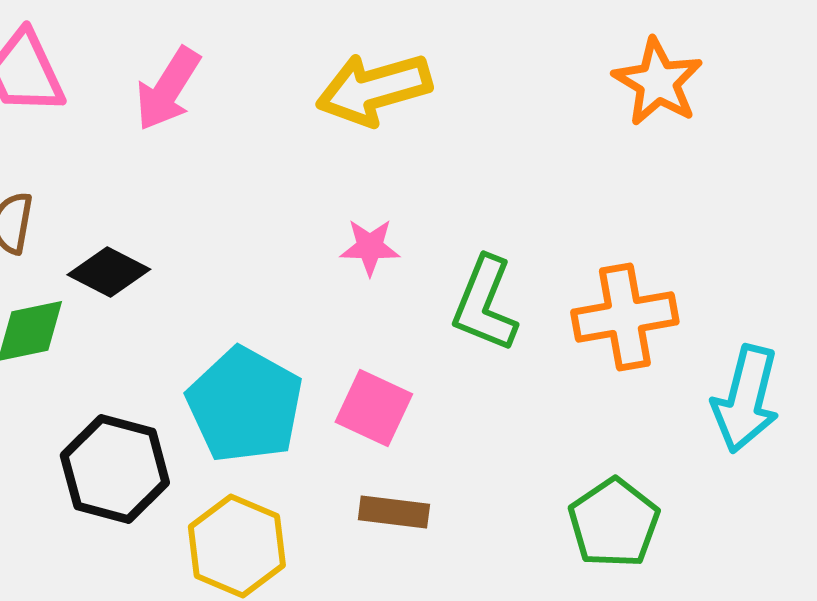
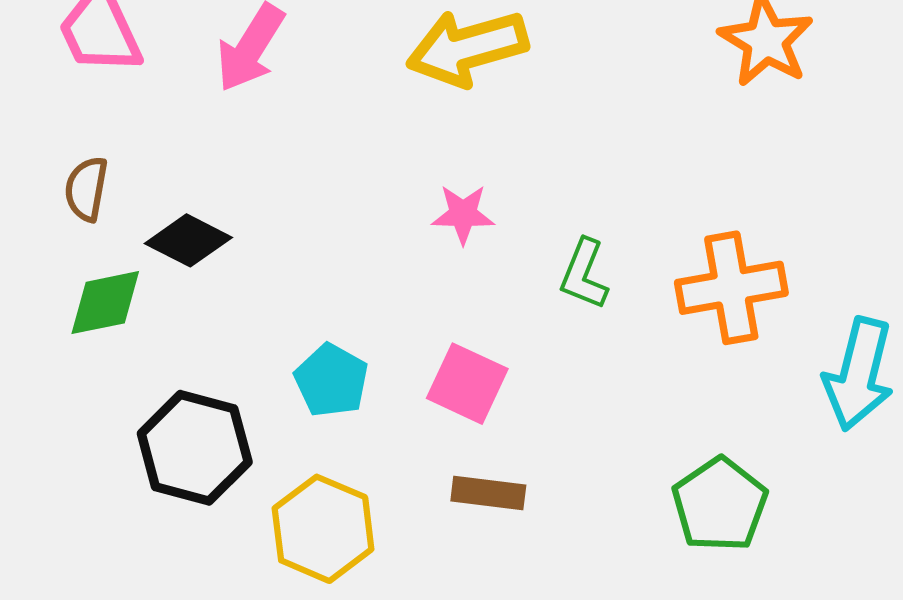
green L-shape: (485, 304) -> (584, 274), size x0.7
cyan pentagon: (245, 405) -> (331, 380), size x0.6

